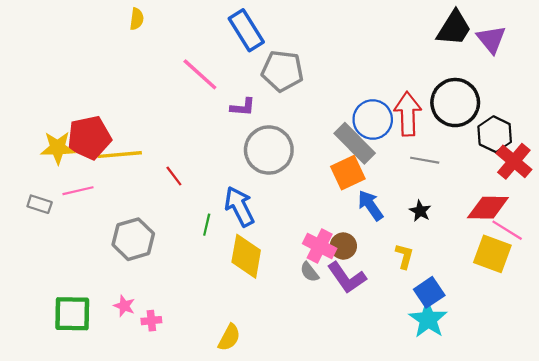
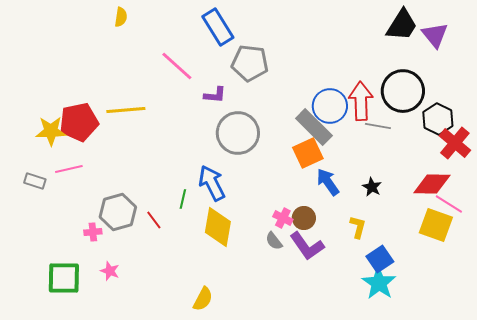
yellow line: (120, 155) -> (126, 110), moved
gray line: (425, 160) -> (378, 126), moved
red line: (174, 176) -> (154, 220), moved
pink cross: (320, 246) -> (283, 218), size x0.7
pink cross: (151, 321) -> (93, 232), moved

